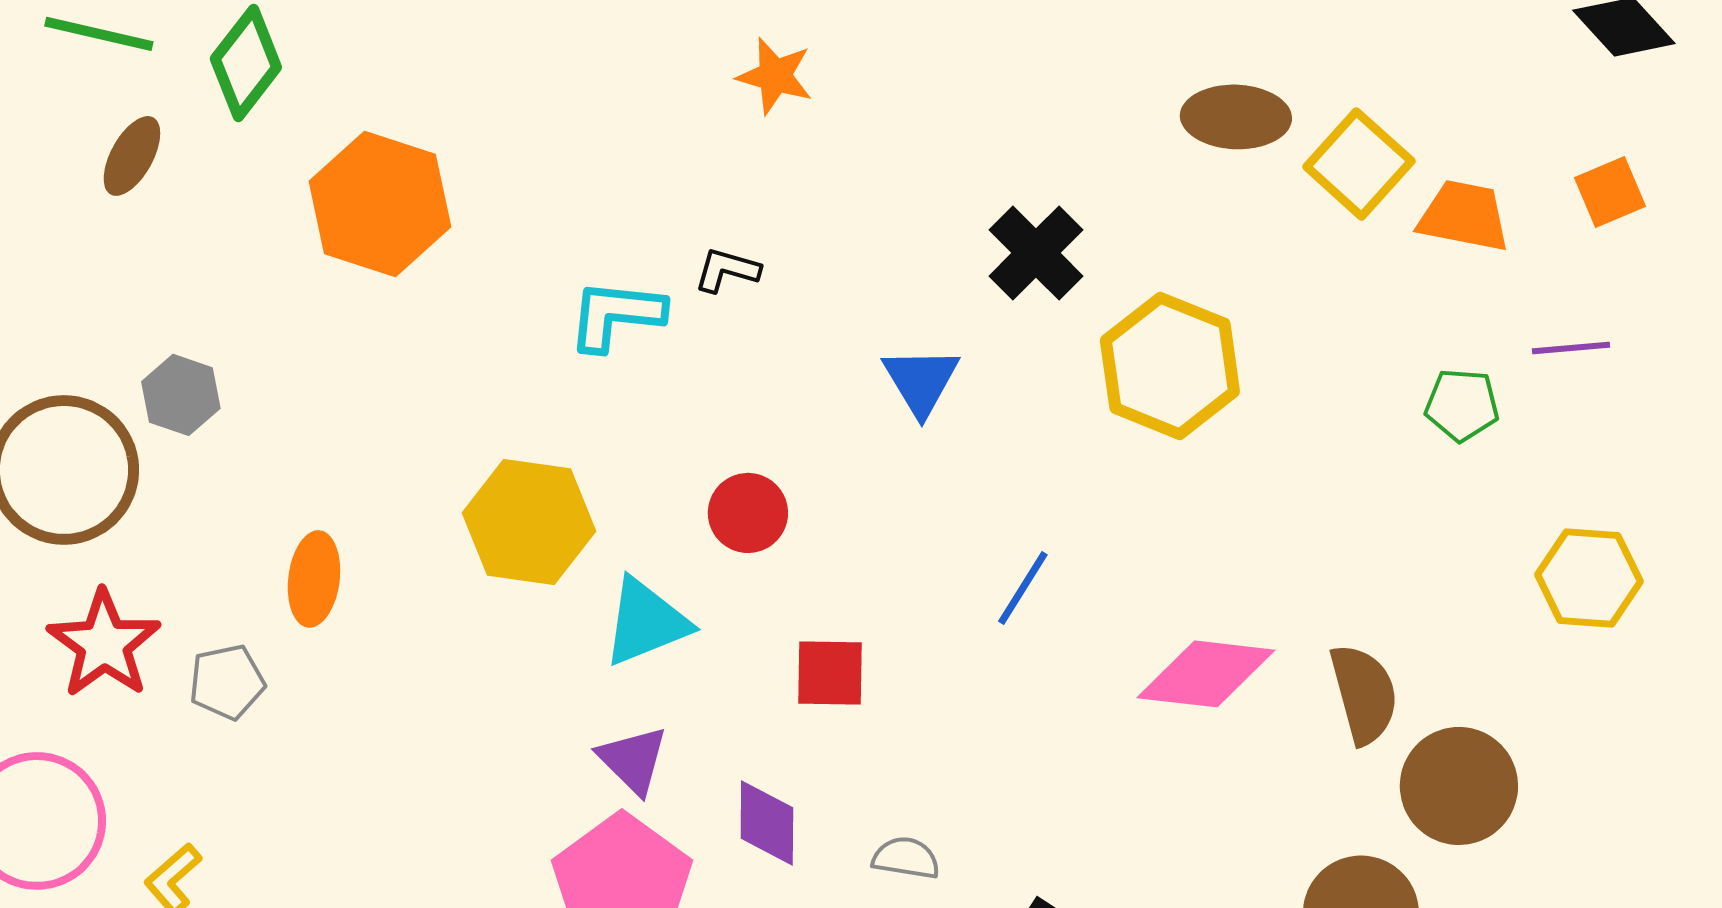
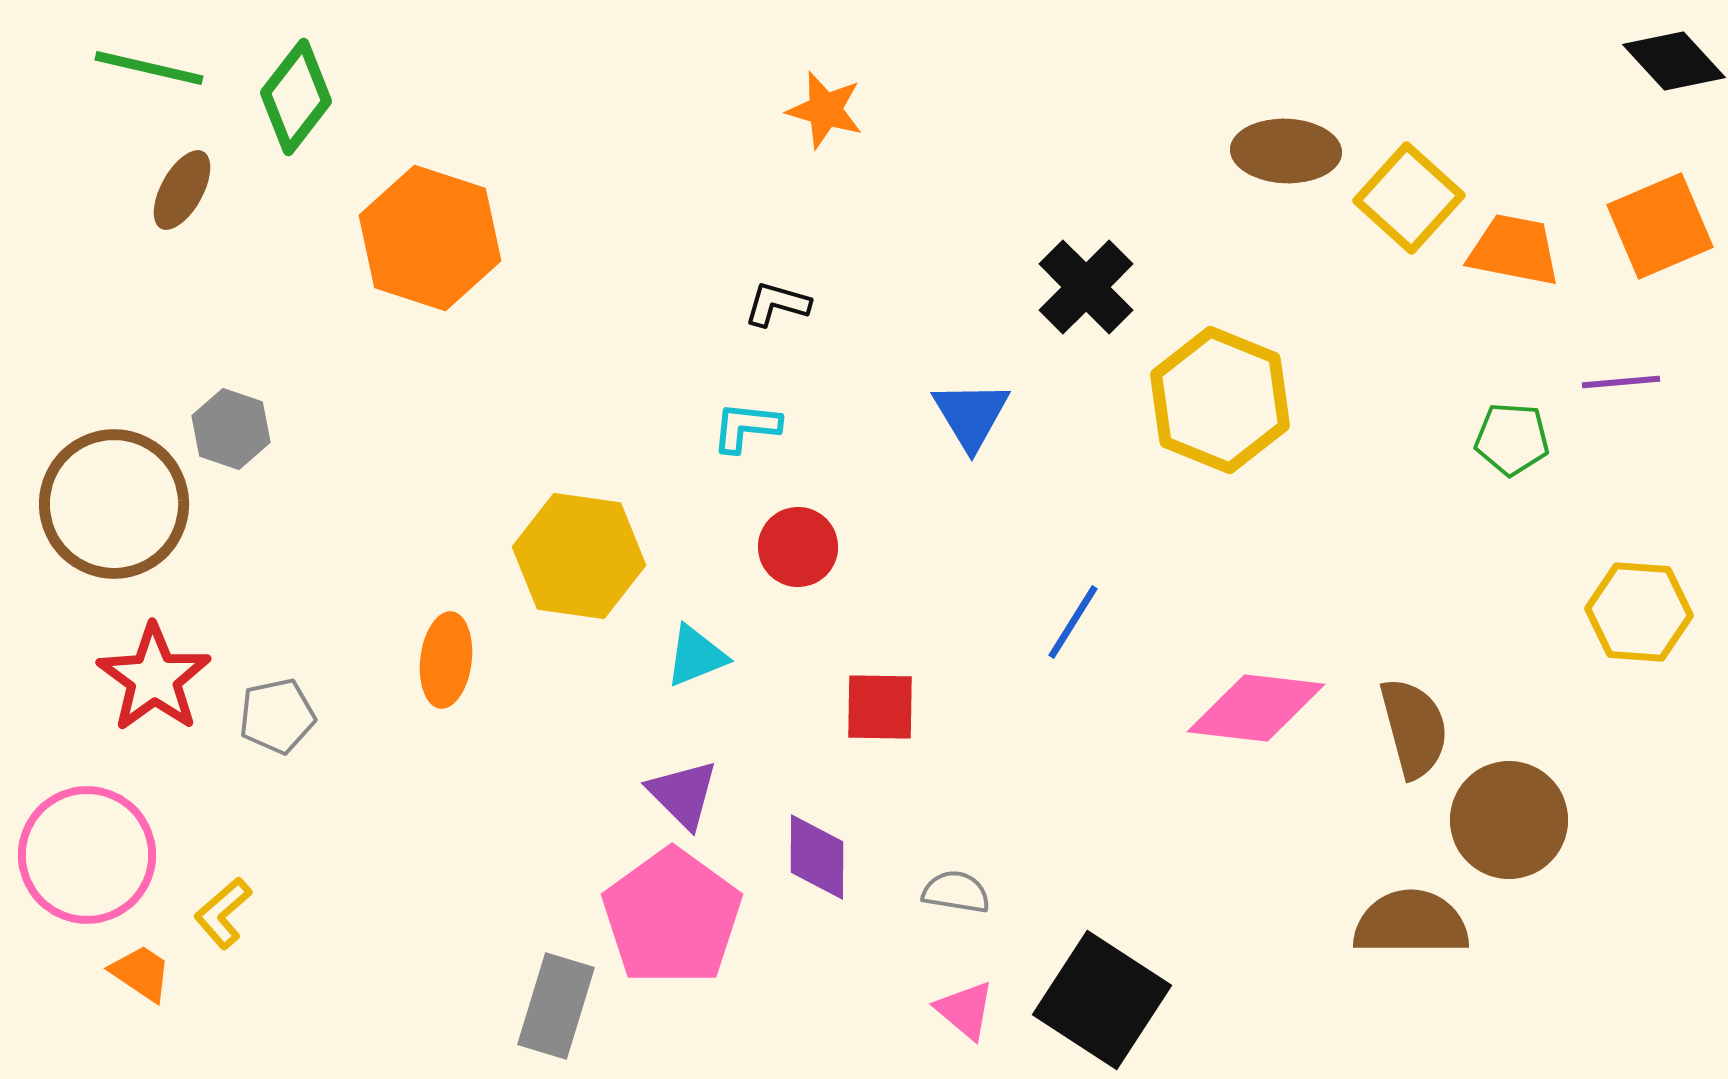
orange square: (1610, 192) -> (1660, 226), size x1.5
cyan L-shape: (616, 315) -> (746, 427), moved, size x0.7
orange ellipse: (314, 579) -> (446, 660), moved
cyan triangle: (646, 622) -> (696, 656), size x0.7

